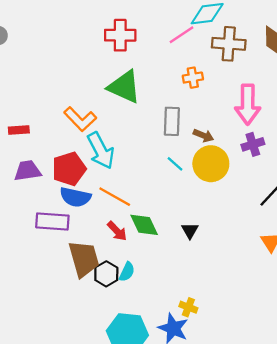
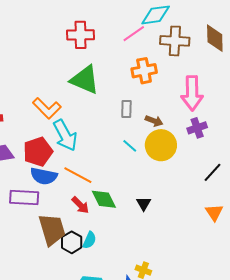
orange cross: (193, 78) -> (144, 71), size x1.4
gray rectangle: (172, 121) -> (126, 109), size x0.7

